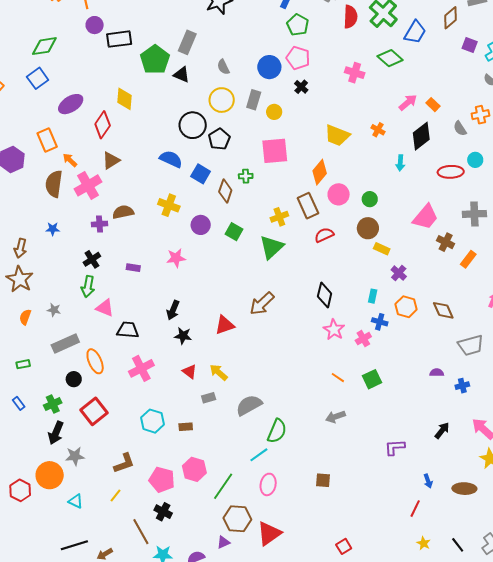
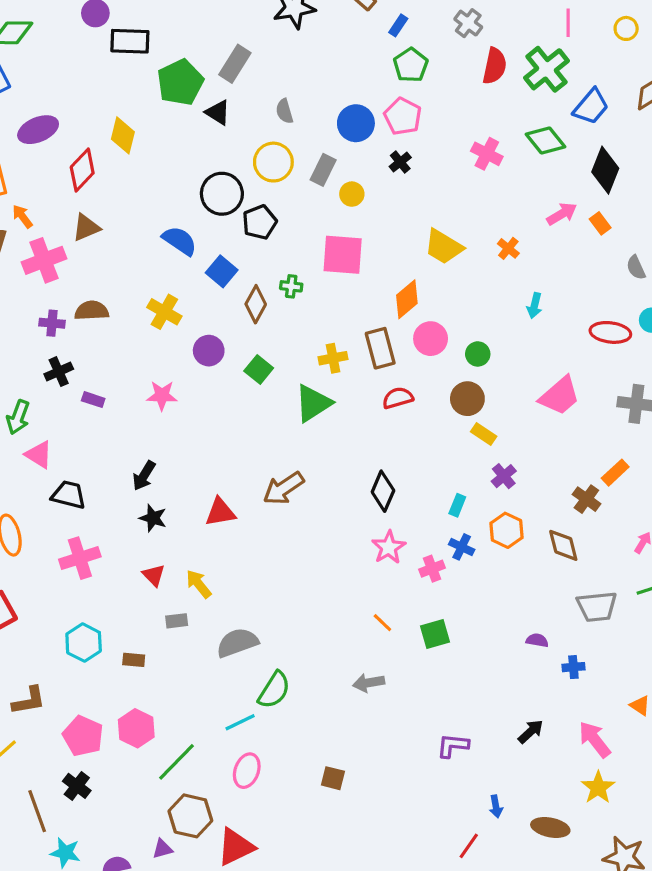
black diamond: (421, 136) -> (605, 170), moved, turned -40
brown cross: (446, 242) -> (586, 499), moved
black cross: (92, 259) -> (59, 372), moved

